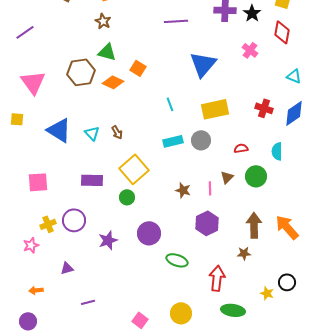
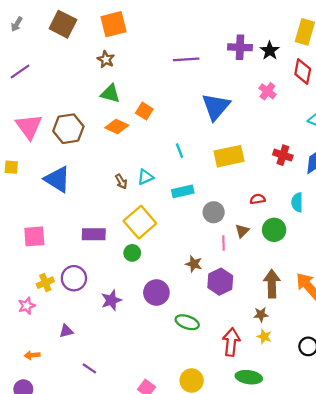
brown hexagon: (81, 72) -> (68, 129), moved
cyan triangle: (92, 133) -> (145, 177), moved, turned 49
gray circle: (201, 140) -> (214, 212), moved
brown star: (183, 190) -> (194, 264), moved
yellow star: (267, 293) -> (264, 337), moved
purple line: (88, 302) -> (89, 368), turned 48

